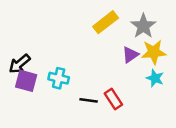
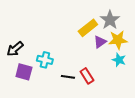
yellow rectangle: (106, 22) -> (88, 28), moved
purple square: (26, 81) -> (24, 72), moved

